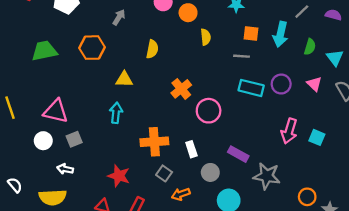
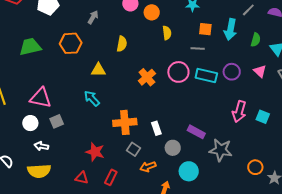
pink circle: (209, 111) -> (178, 72), moved
cyan arrow: (116, 113) -> (92, 98), turned -48
white arrow: (65, 169) -> (41, 146), moved

